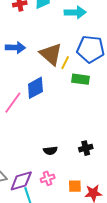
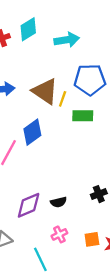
purple diamond: (21, 181) -> (29, 205), moved

